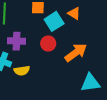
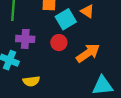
yellow semicircle: (22, 71) -> (31, 81), moved

